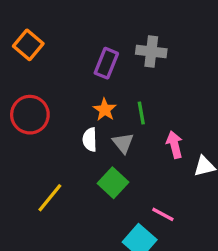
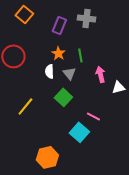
orange square: (28, 45) -> (24, 14), moved

